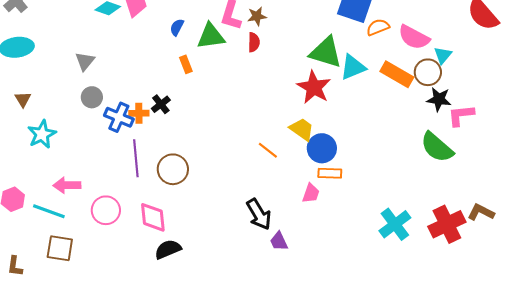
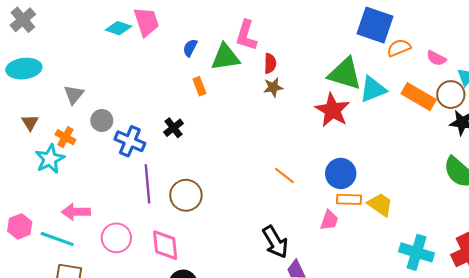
brown star: (257, 16) -> (273, 87), moved
pink semicircle: (414, 37) -> (436, 58), size x0.6
gray triangle: (85, 61) -> (74, 95), moved
orange cross: (139, 113) -> (65, 137), moved, turned 30
yellow trapezoid: (302, 129) -> (380, 205), moved
cyan cross: (395, 224) -> (417, 252), turned -36

